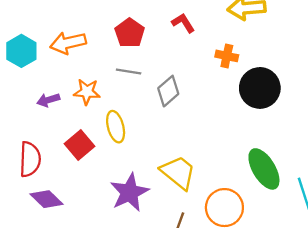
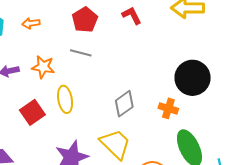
orange arrow: (68, 43) -> (31, 23), size x0.6
orange cross: (227, 56) -> (168, 108), moved
gray diamond: (168, 91) -> (124, 104), moved

